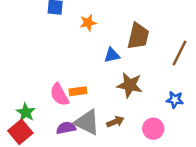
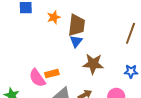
brown trapezoid: (138, 36) -> (77, 25), moved
blue triangle: (112, 55) -> (76, 41), turned -32

